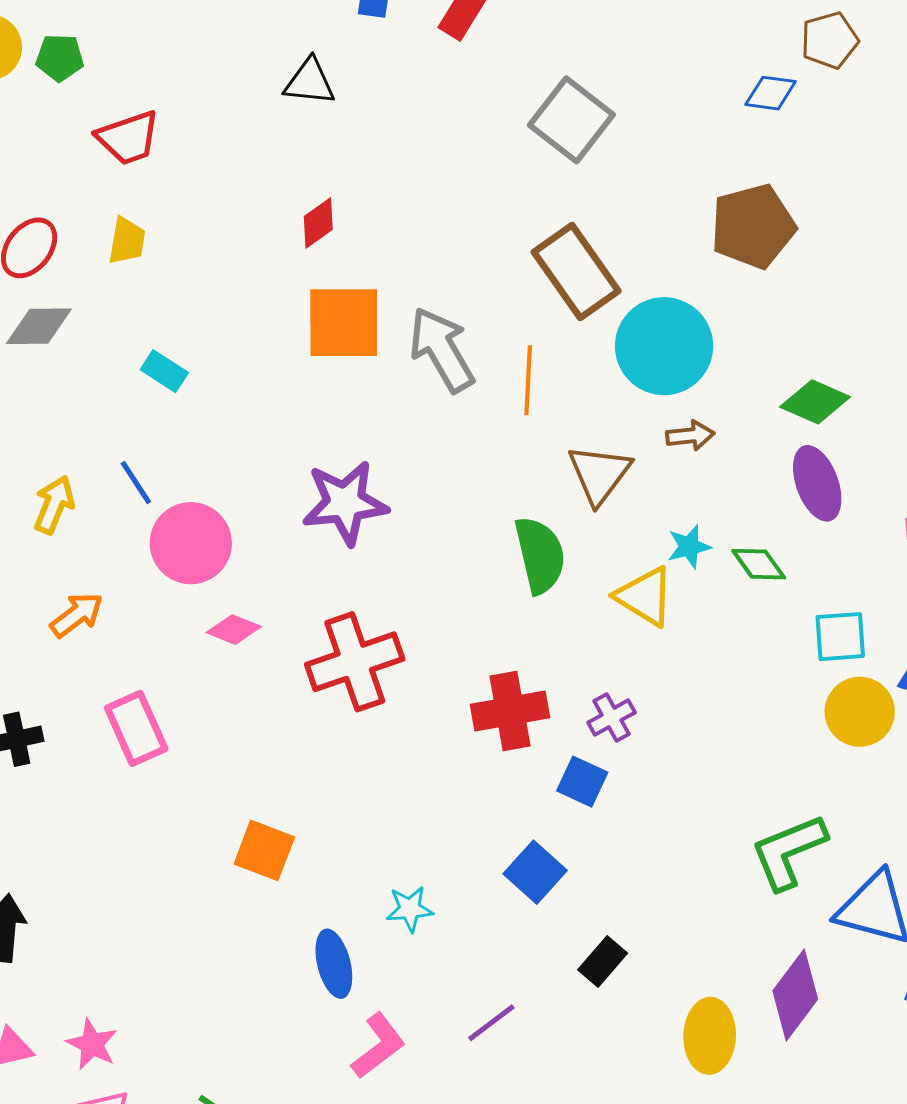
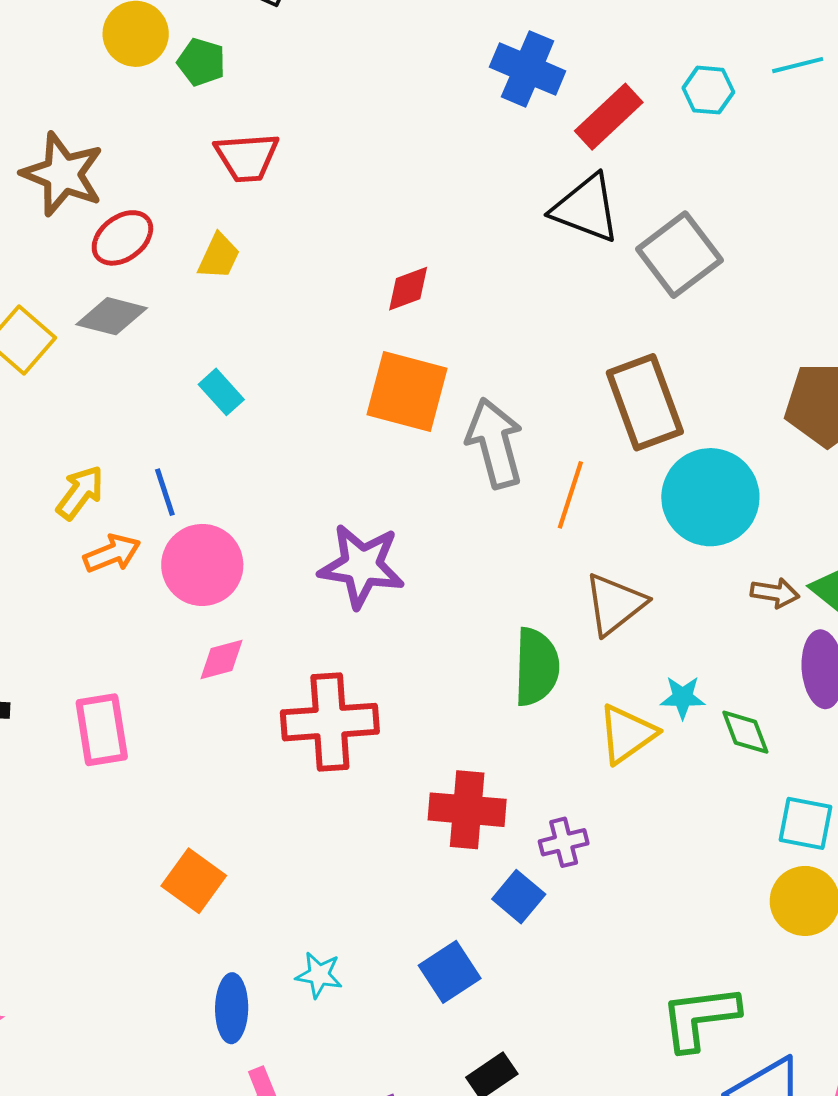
black triangle: (310, 82) -> (586, 208), moved, size x1.4
brown arrow: (690, 436) -> (775, 593), moved
yellow triangle: (645, 596) -> (627, 734), turned 38
orange arrow: (77, 615) -> (112, 553), moved
pink diamond: (234, 630) -> (221, 660), turned -52

